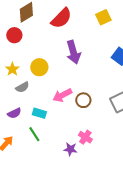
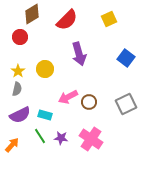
gray semicircle: (22, 87) -> (17, 89), moved, turned -48
purple semicircle: (14, 113) -> (20, 115), size x1.5
pink cross: (85, 137) -> (91, 139), size x1.6
purple star: (70, 149) -> (61, 138), moved

